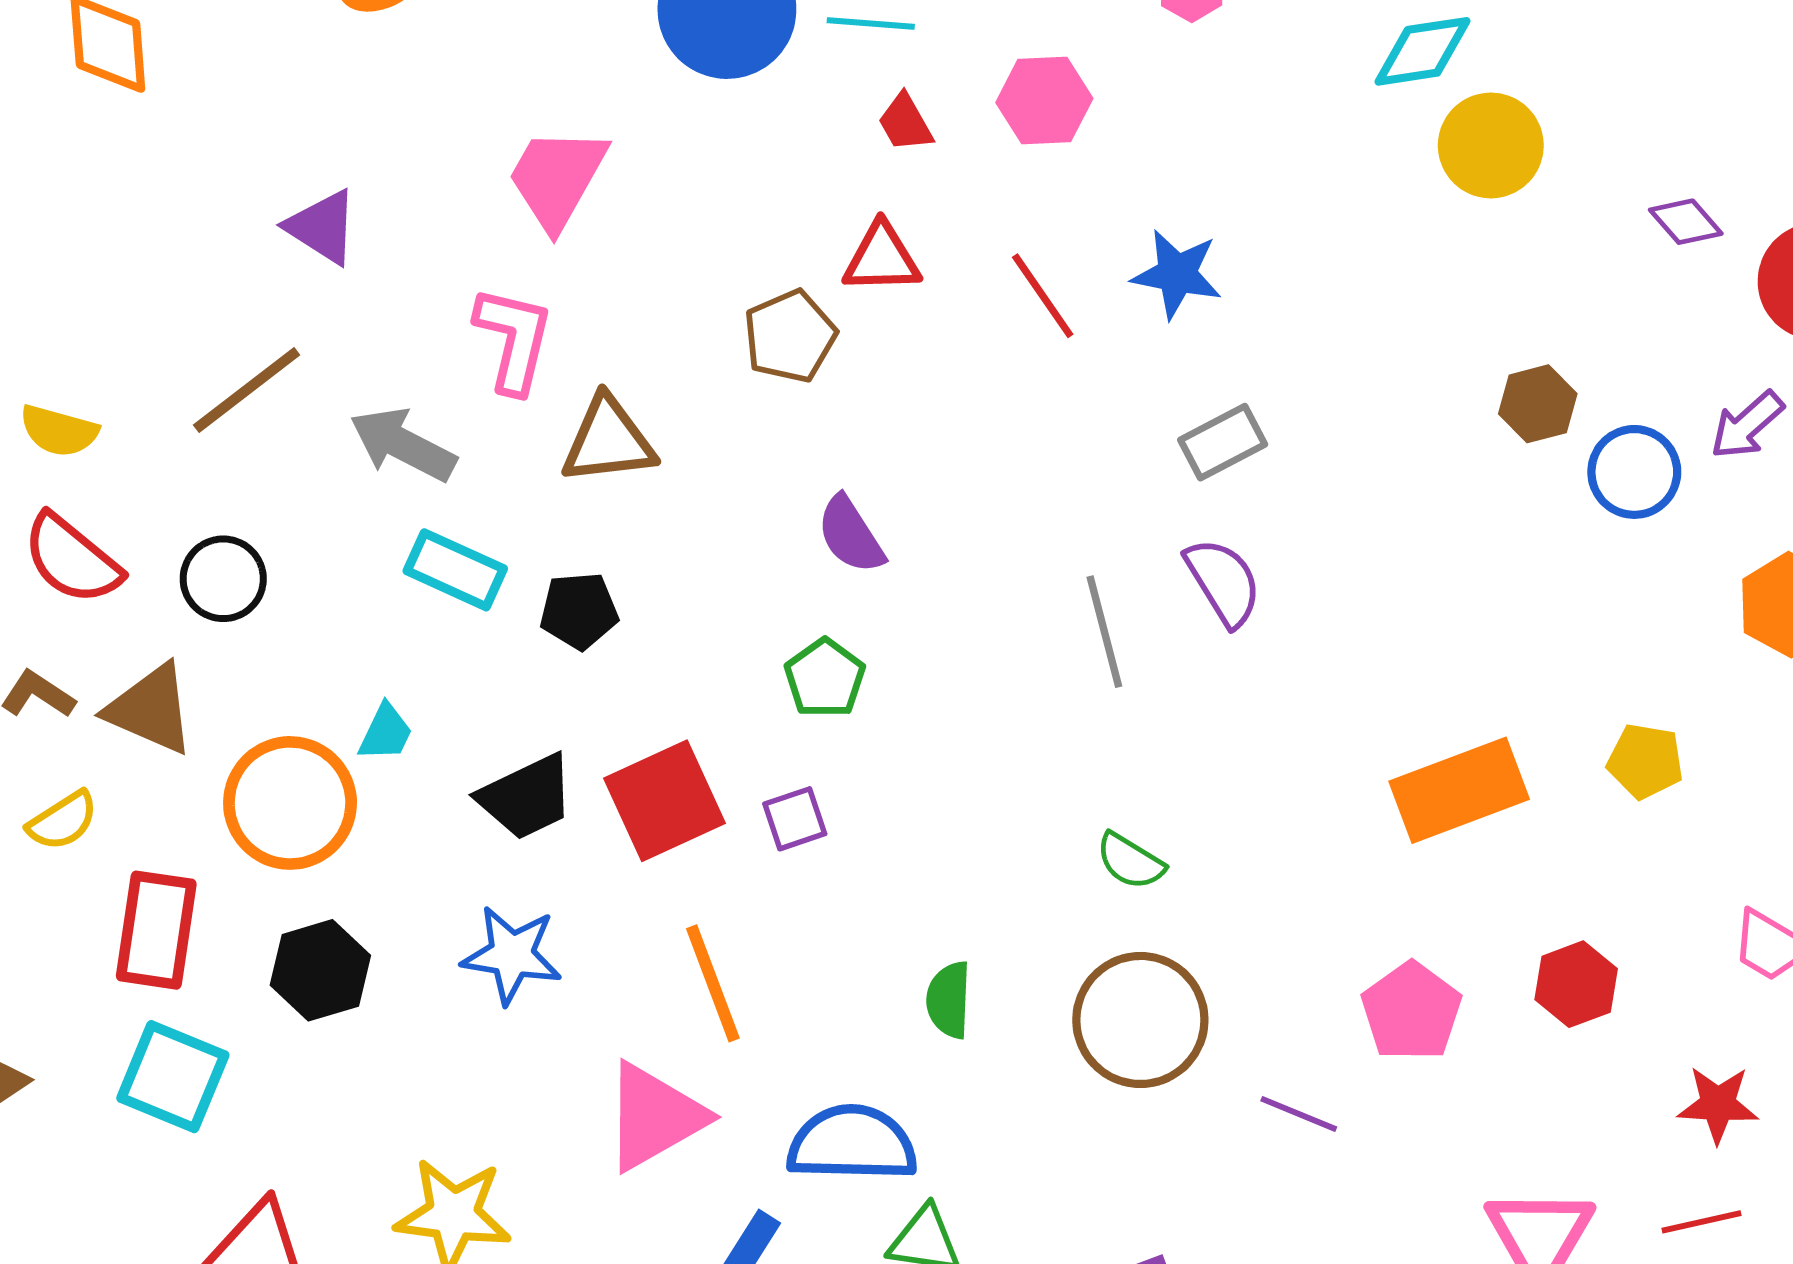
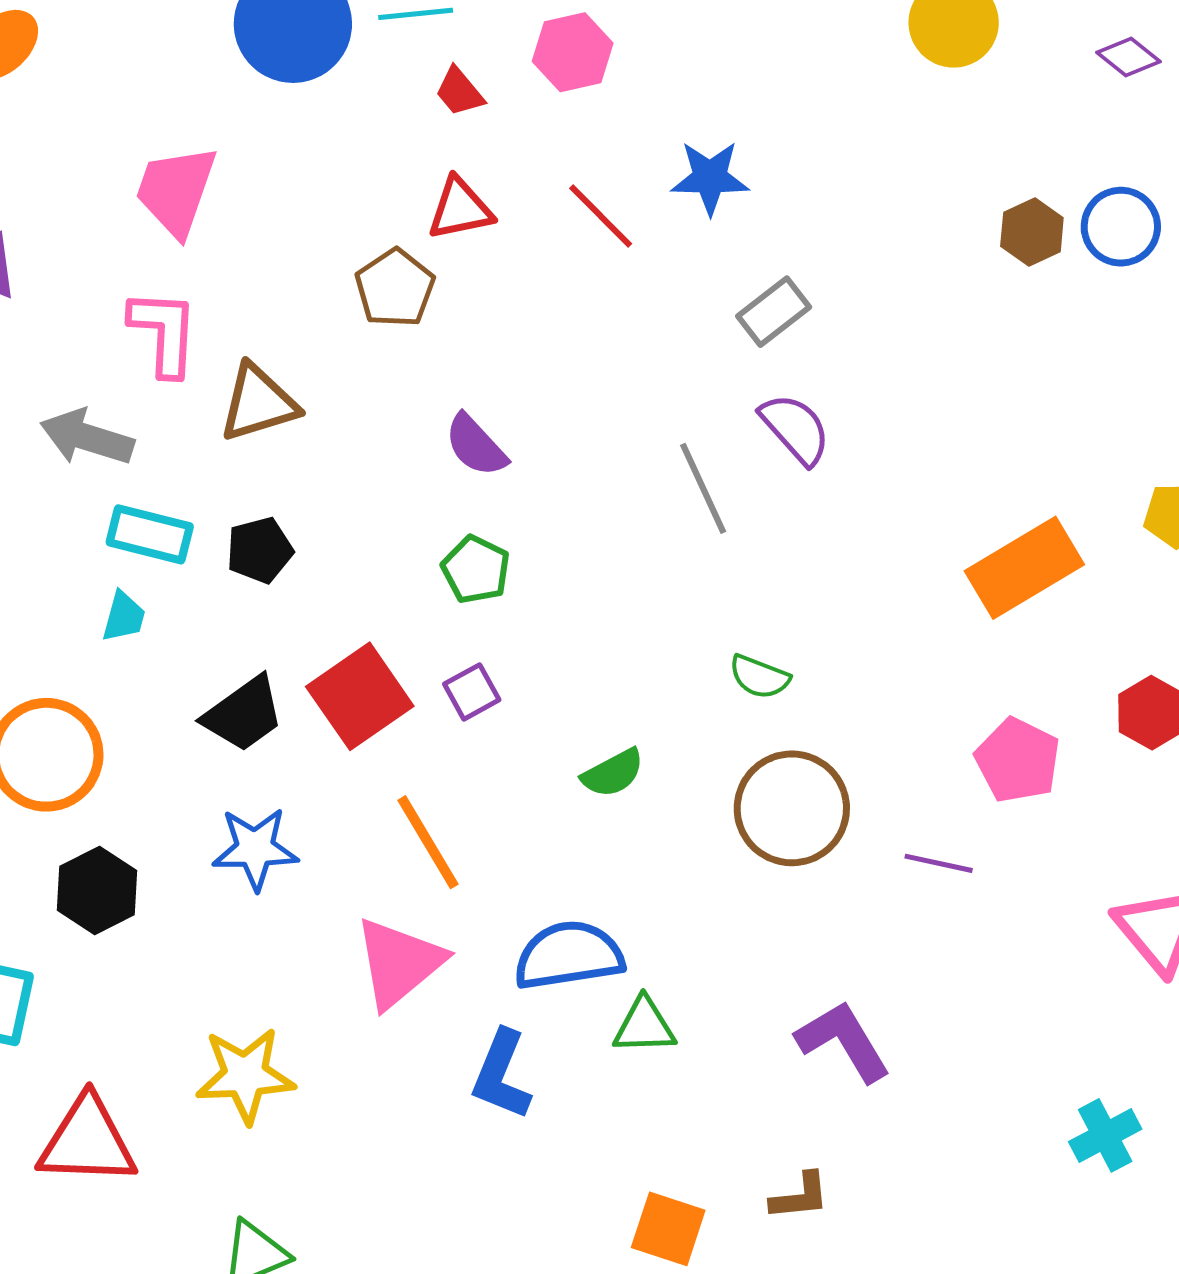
blue circle: (1634, 472) -> (1121, 227), moved
cyan trapezoid: (386, 732) -> (124, 617), moved
green semicircle: (949, 1000) -> (613, 773), moved, turned -110

